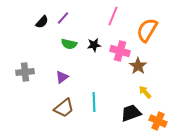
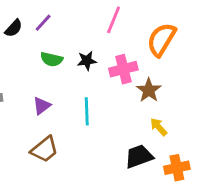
pink cross: (120, 51) -> (123, 69), turned -30
cyan line: (94, 102) -> (87, 111), moved
orange cross: (158, 121) -> (177, 168), turned -36

